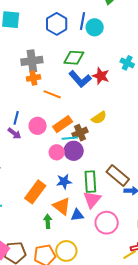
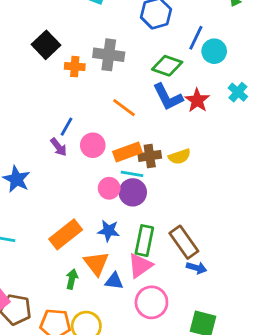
blue line: (83, 21) -> (196, 38), moved
cyan circle: (95, 27) -> (214, 51), moved
orange cross: (33, 78) -> (75, 67), moved
brown cross: (80, 133) -> (150, 156), moved

